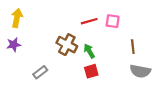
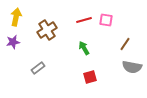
brown cross: (67, 45) -> (47, 30), moved, turned 30
brown line: (133, 47) -> (125, 44), turned 40
red square: (91, 71) -> (90, 77), moved

